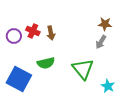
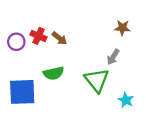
brown arrow: (51, 33) -> (59, 38), turned -40
gray arrow: (101, 42) -> (113, 57), moved
blue square: (19, 79) -> (22, 92), turned -30

